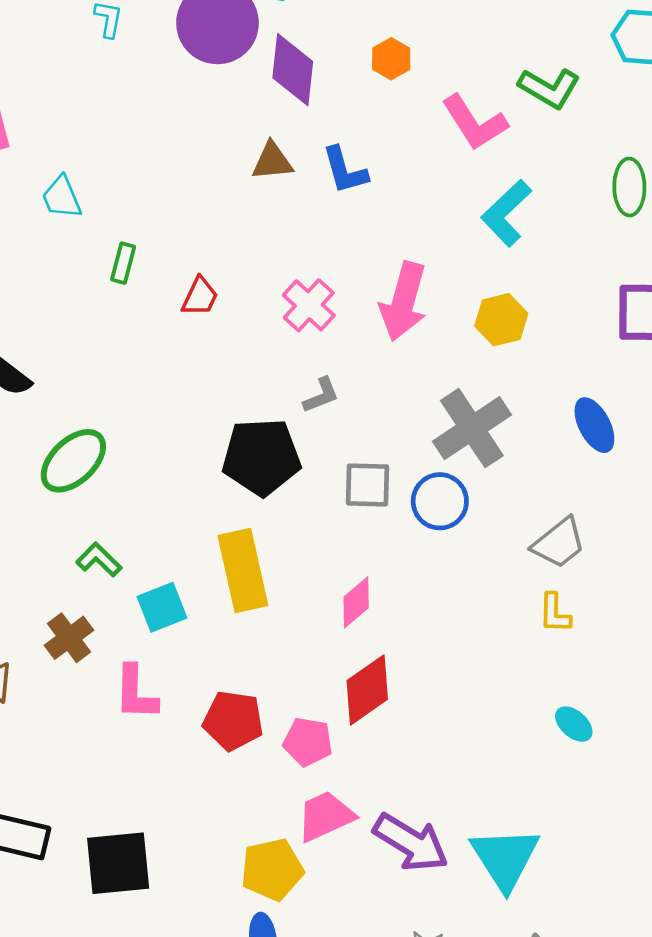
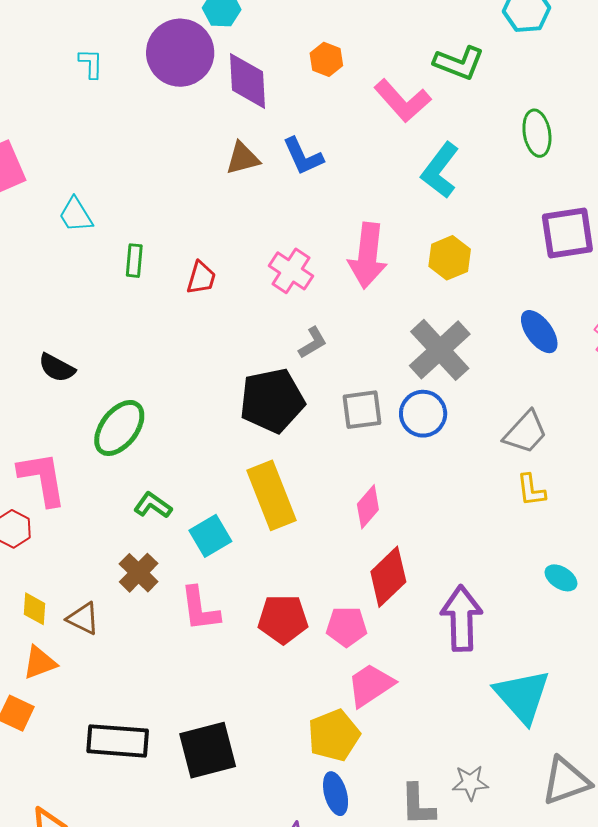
purple arrow: (411, 843) -> (461, 618), moved, turned -114

